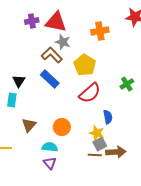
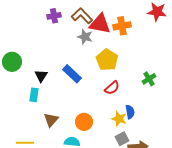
red triangle: (56, 22) -> (100, 24), moved
brown L-shape: (52, 55) -> (82, 16), moved
red semicircle: (90, 93) -> (112, 88), size x0.7
yellow star: (97, 133) -> (119, 119), moved

